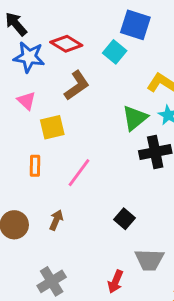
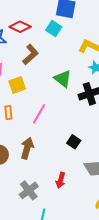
green triangle: (135, 118) -> (63, 79), moved, turned -36
brown arrow: (56, 220) -> (27, 148), size x1.5
red arrow: (116, 282) -> (61, 180), moved

